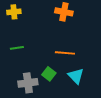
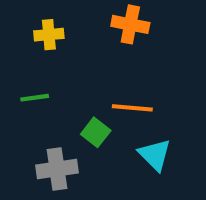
yellow cross: (14, 12) -> (49, 35), moved
green square: (49, 74) -> (96, 132), moved

